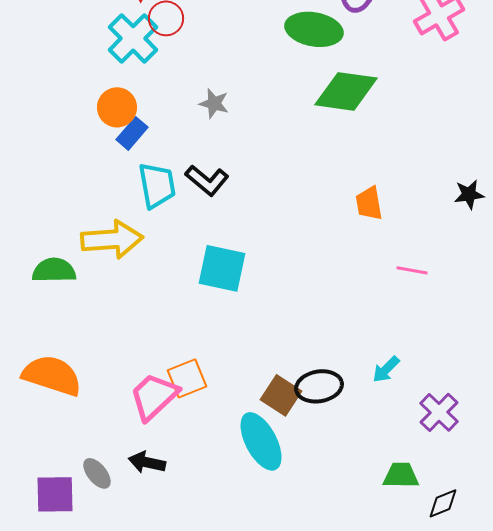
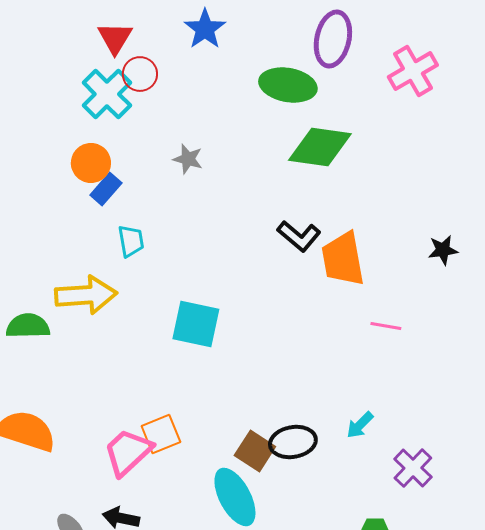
black L-shape: (207, 180) -> (299, 236), moved
cyan trapezoid: (157, 185) -> (131, 241), size x0.7
orange trapezoid: (369, 203) -> (343, 259), size x1.6

